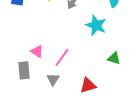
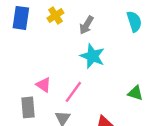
cyan star: (96, 25) -> (92, 56), moved

